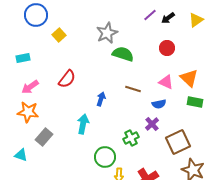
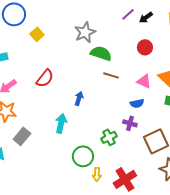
brown line: (133, 89) -> (111, 75), moved
purple cross: (152, 124) -> (130, 123), turned -32

